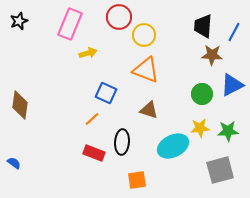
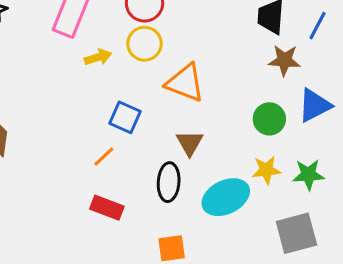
yellow circle: (144, 35) -> (145, 44), moved
brown triangle: (149, 110) -> (190, 143), turned 42
black ellipse: (122, 142) -> (169, 182), moved

